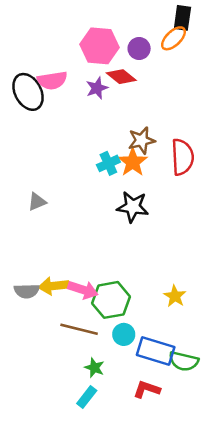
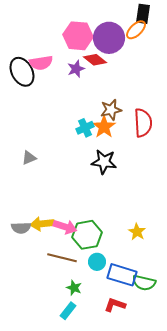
purple circle: (139, 49) -> (109, 38), size x1.8

